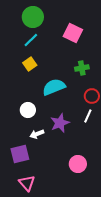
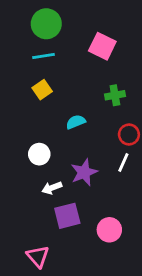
cyan line: (31, 40) -> (43, 56), turned 35
cyan semicircle: (54, 87) -> (76, 122), size x0.6
purple square: (20, 154) -> (67, 216), moved

